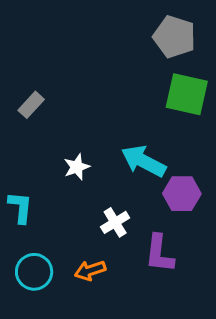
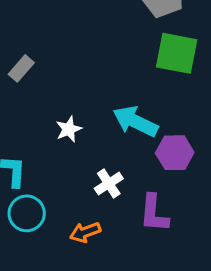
cyan circle: (34, 272) -> (27, 213), moved

